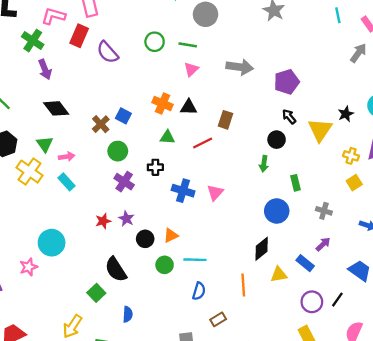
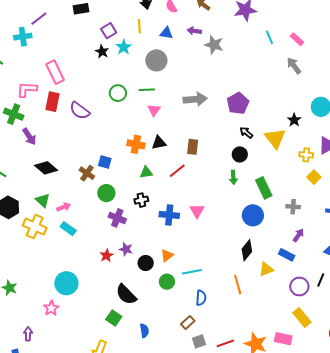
gray arrow: (358, 53) -> (294, 66), turned -60
green rectangle: (295, 183) -> (264, 188), size x1.5
brown rectangle: (218, 319) -> (188, 323), moved

